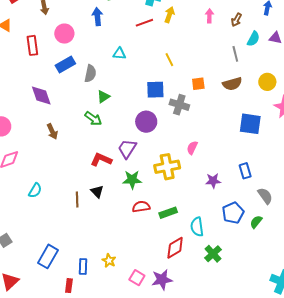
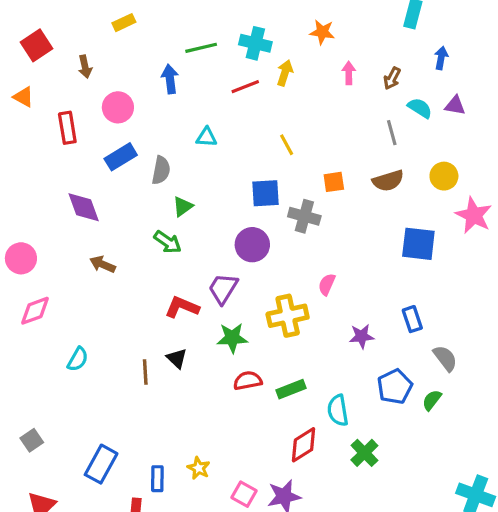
cyan semicircle: (253, 39) -> (420, 108), turned -84
brown arrow: (52, 131) -> (103, 264), turned 140

